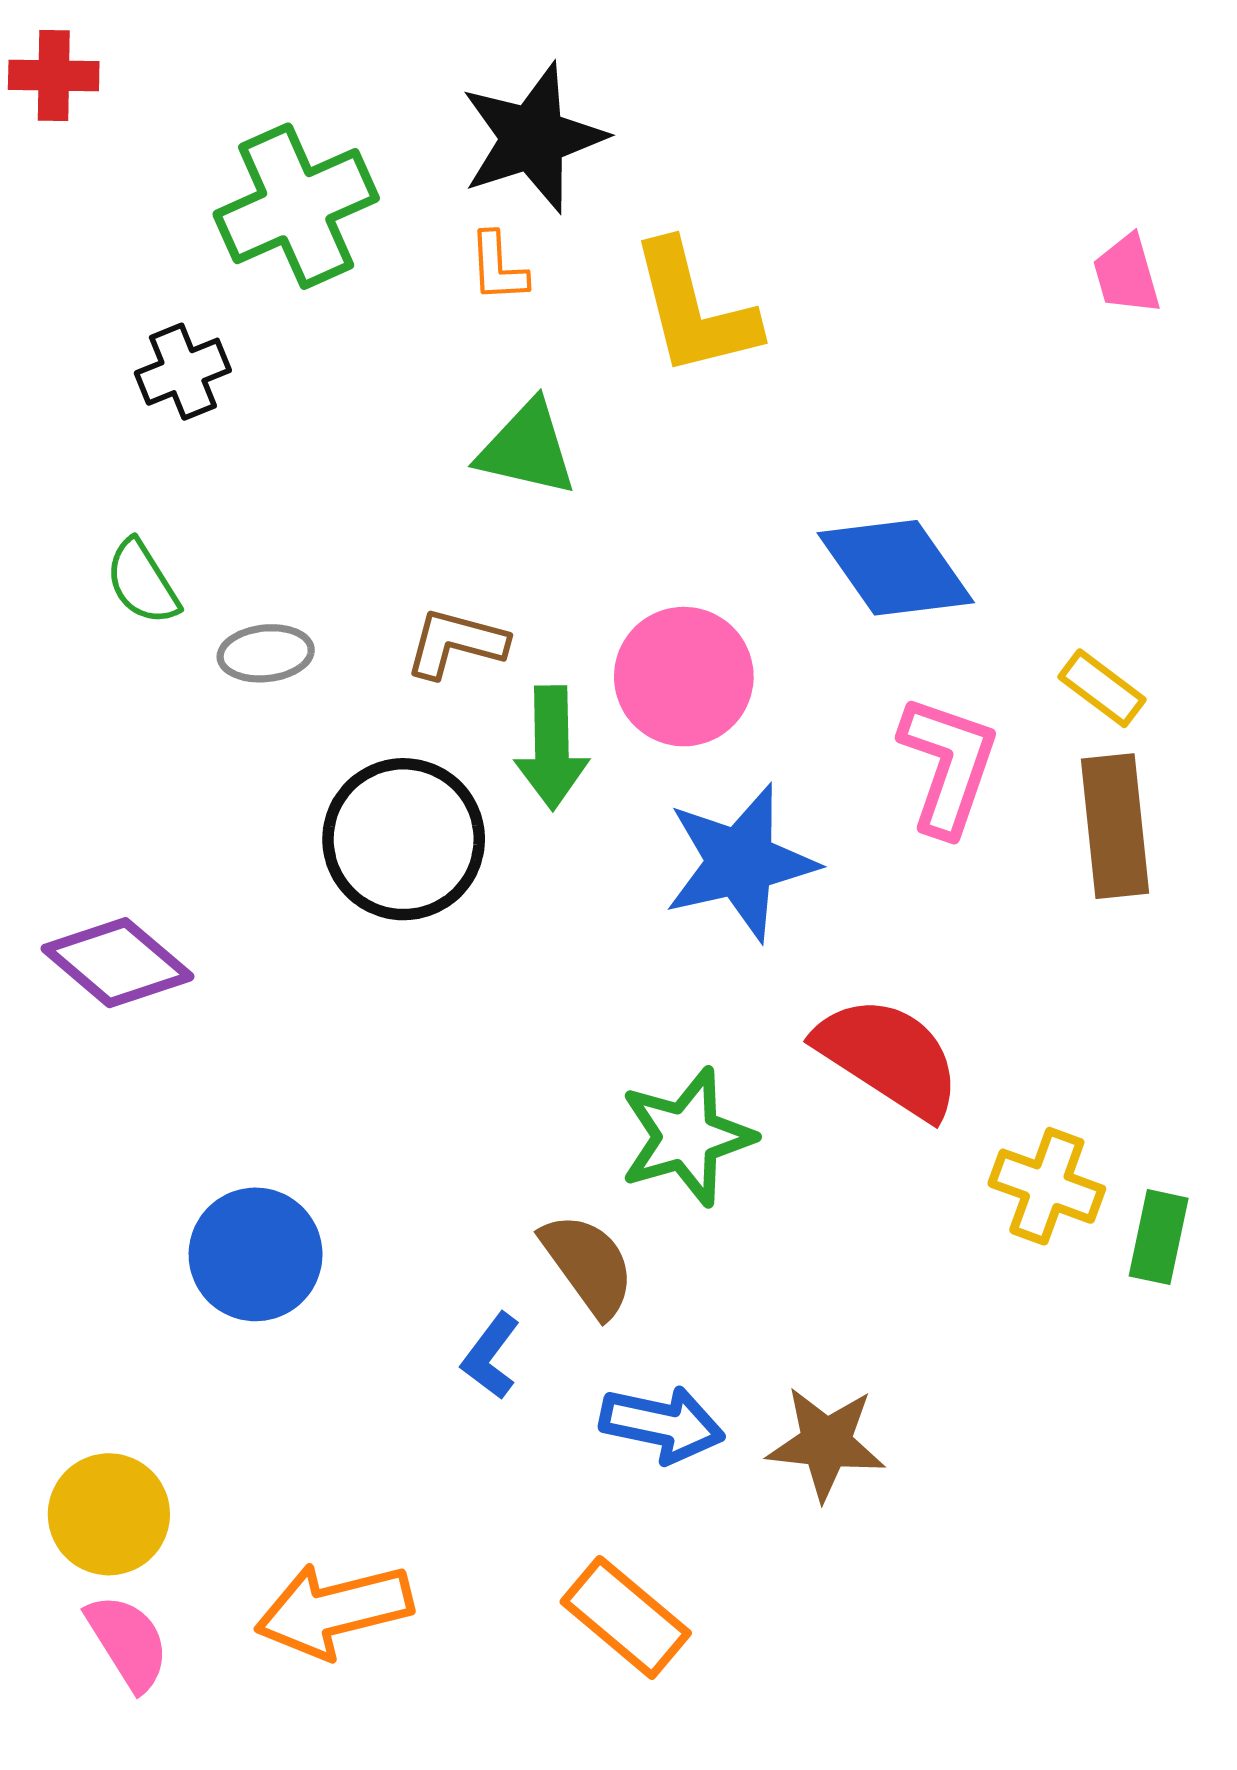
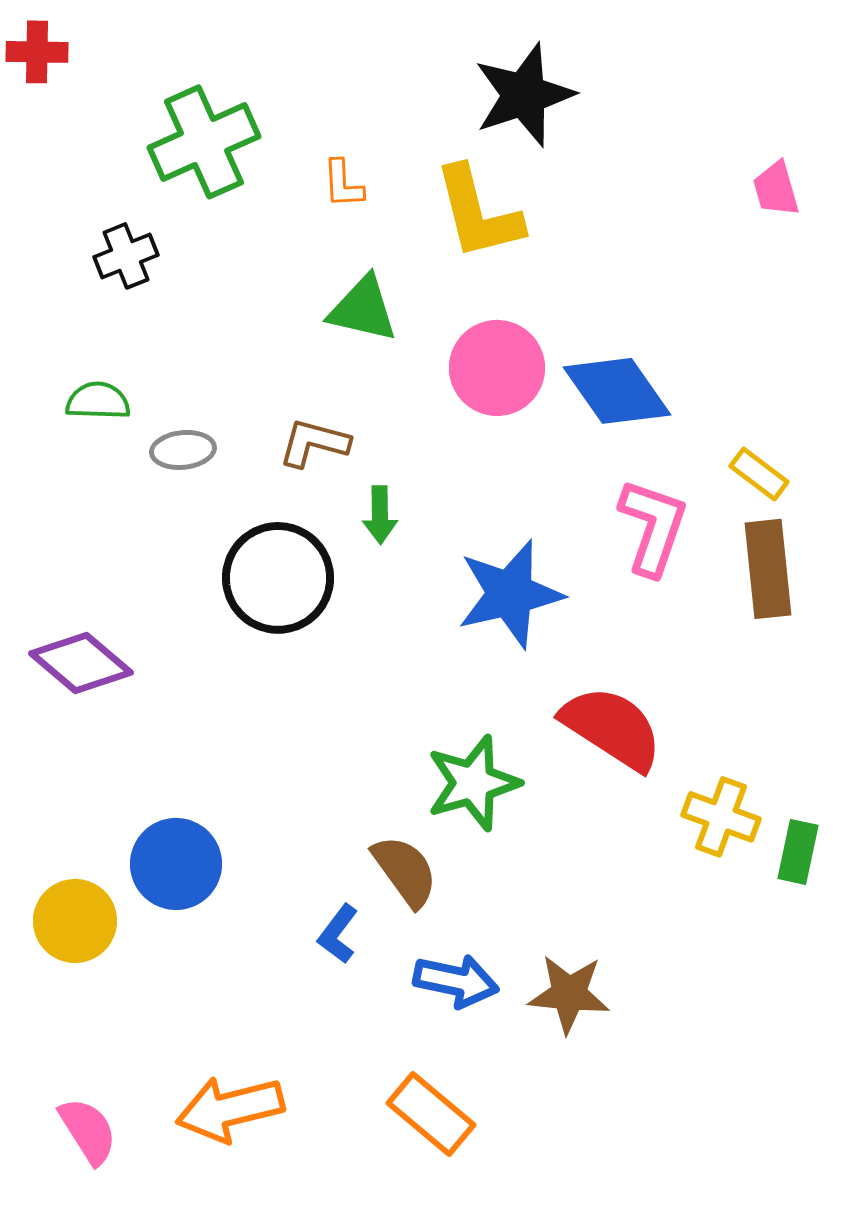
black star: (533, 138) -> (524, 95), moved
green semicircle: (142, 582) -> (98, 401), turned 124
pink circle: (684, 677) -> (497, 368), moved
green arrow: (552, 748) -> (380, 515), size x0.7
yellow circle: (109, 1514) -> (75, 921), moved

